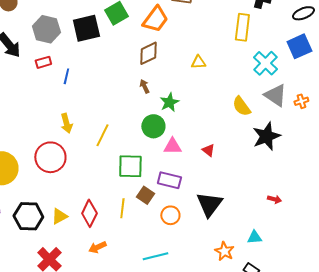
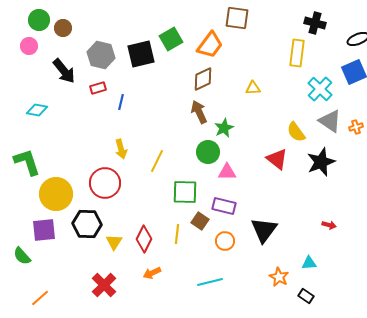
brown arrow: (144, 86) -> (199, 112), size x1.6
red triangle: (208, 150) -> (277, 159), moved, size x1.6
black hexagon: (28, 216) -> (87, 224), moved
yellow triangle: (59, 216) -> (114, 242), turned -30

